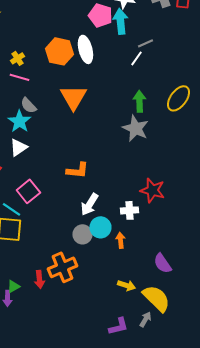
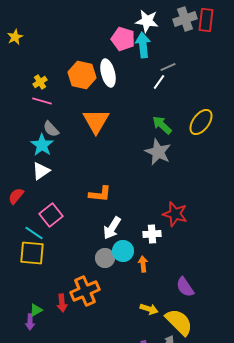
green arrow: (139, 101) -> (162, 125), turned -45

